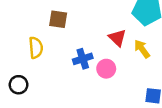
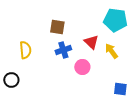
brown square: (58, 19) -> (57, 27), moved
blue cross: (83, 59) -> (63, 50), moved

